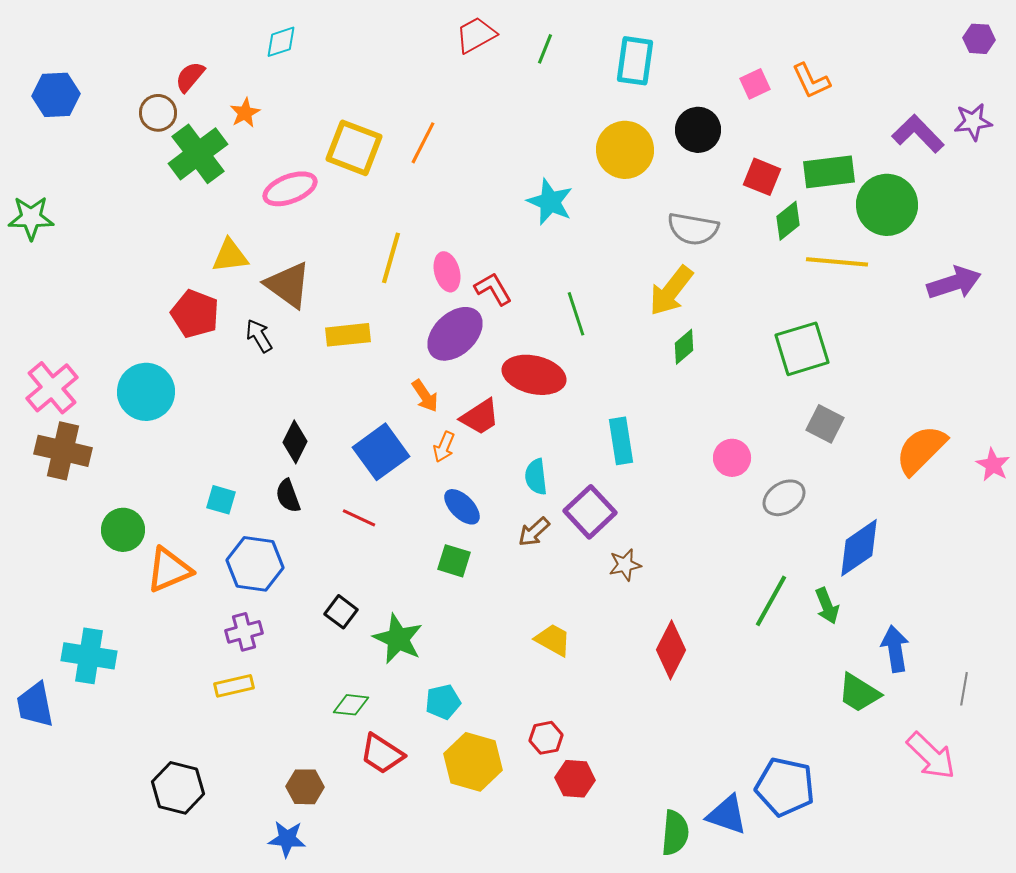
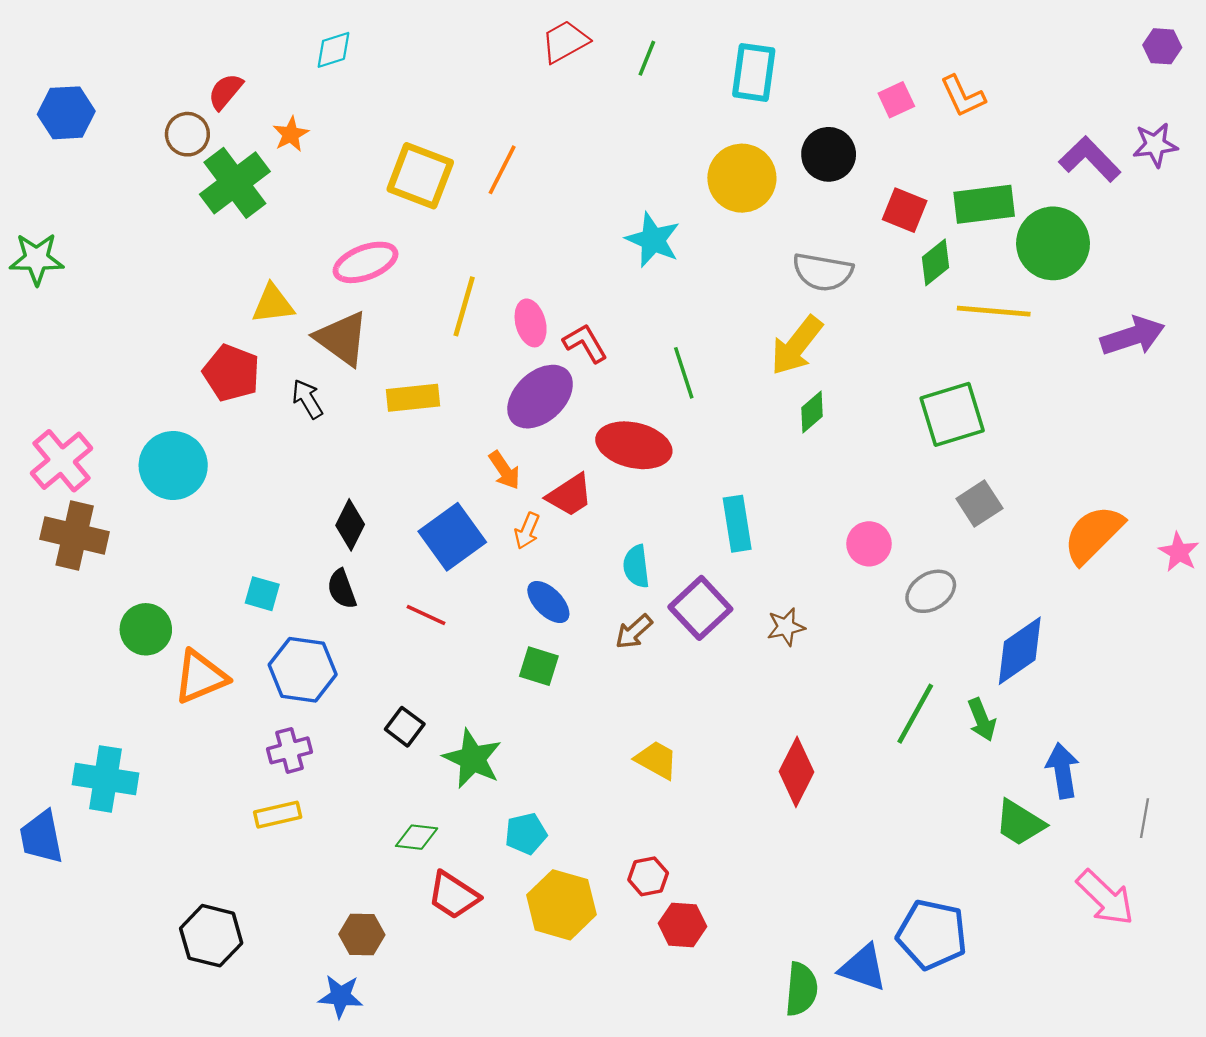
pink ellipse: (290, 189) -> (366, 262), moved
gray square: (825, 424) -> (979, 503), turned 30
brown star: (625, 565) -> (786, 627), moved

